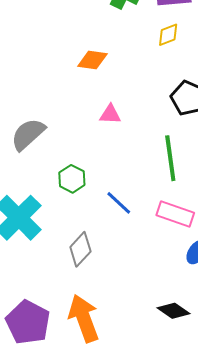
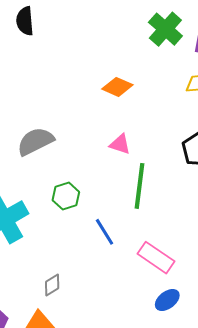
green line: (170, 158) -> (140, 186), moved
gray diamond: (80, 249) -> (52, 285), moved, size x0.7

